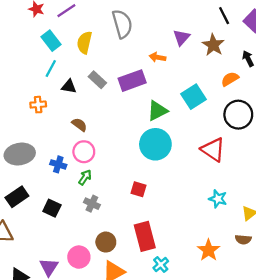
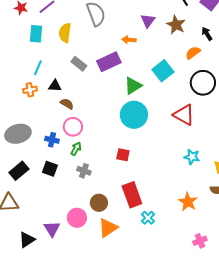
cyan rectangle: (51, 41) -> (36, 34), turned 48
cyan line: (51, 68) -> (38, 68), moved
black triangle: (69, 86) -> (55, 86), moved
black square: (52, 208) -> (50, 169), moved

